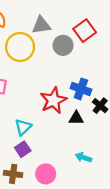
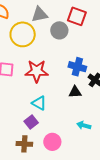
red square: (85, 31) -> (77, 16), turned -30
red star: (53, 100) -> (37, 71), moved, turned 30
cyan triangle: (23, 127) -> (39, 103), moved, turned -42

